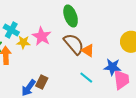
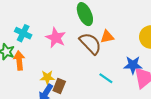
yellow star: (23, 42) -> (47, 77), moved
orange triangle: (88, 50) -> (107, 37), moved, turned -40

